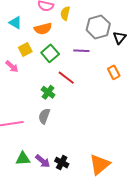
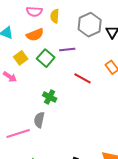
purple line: (81, 51) -> (67, 49), moved
red line: (66, 78) -> (82, 78), moved
gray semicircle: (44, 116) -> (39, 120), moved

